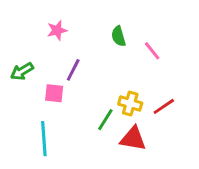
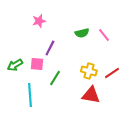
green semicircle: (118, 36) -> (82, 33), moved, turned -88
green arrow: (22, 71) -> (15, 65), moved
green line: (105, 120) -> (55, 78), moved

